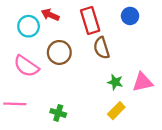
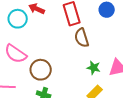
brown circle: (59, 52) -> (41, 70), moved

